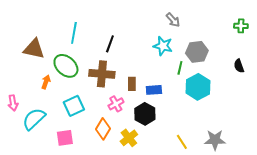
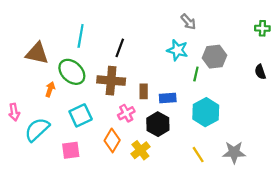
cyan hexagon: (198, 87) -> (206, 112), moved

